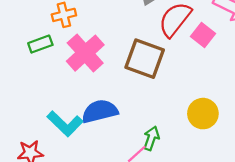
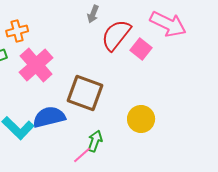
brown square: (145, 59) -> (85, 93), moved

